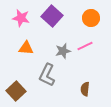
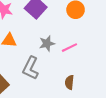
pink line: (85, 46) -> (69, 48), moved

